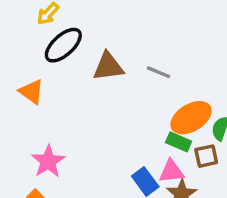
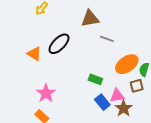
black ellipse: (63, 45) -> (59, 44), moved
brown triangle: (108, 66) -> (90, 19), moved
green rectangle: (179, 142) -> (95, 79), moved

